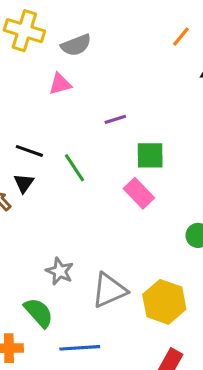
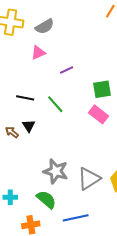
purple line: (115, 119) -> (67, 70), moved
black triangle: (24, 183) -> (29, 126), moved
gray star: (60, 271) -> (56, 171), size x1.4

